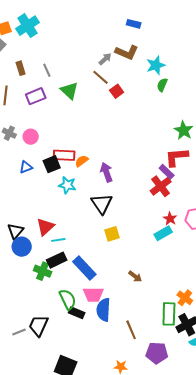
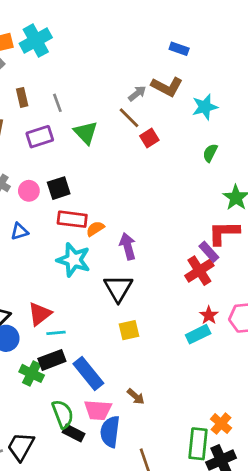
green semicircle: (162, 85) -> (210, 153), moved
black square: (52, 164) -> (59, 188), moved
cyan star: (67, 185) -> (74, 260), size x1.4
brown arrow: (135, 276) -> (136, 396), moved

